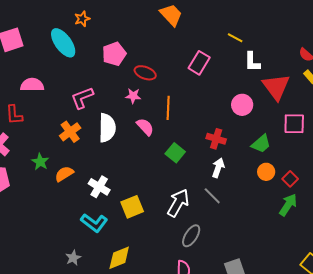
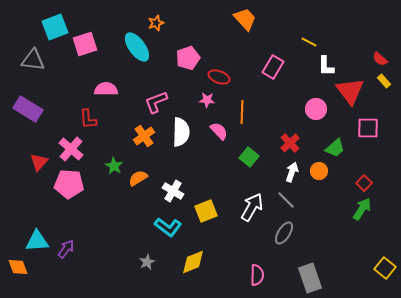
red cross: (216, 139) -> (290, 143), turned 30
orange circle: (266, 172) -> (319, 171), moved
gray ellipse: (191, 236) -> (284, 233), moved

